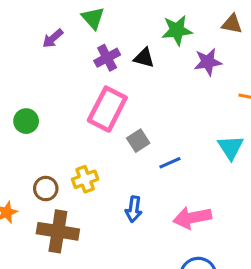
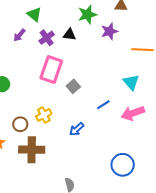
purple arrow: (53, 38) -> (19, 35), moved
blue line: (170, 163) -> (103, 105), moved
blue arrow: (134, 209) -> (77, 129), turned 49
pink arrow: (192, 218) -> (133, 113), moved

